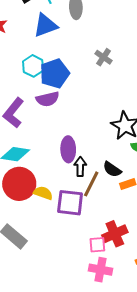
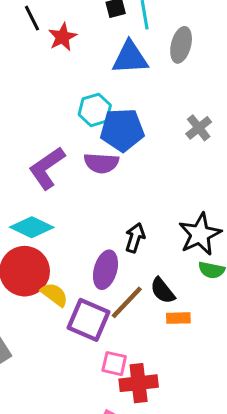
purple ellipse: (68, 149) -> (105, 270), moved
black arrow: (80, 167) -> (135, 238), moved
pink square: (97, 245) -> (114, 364), moved

